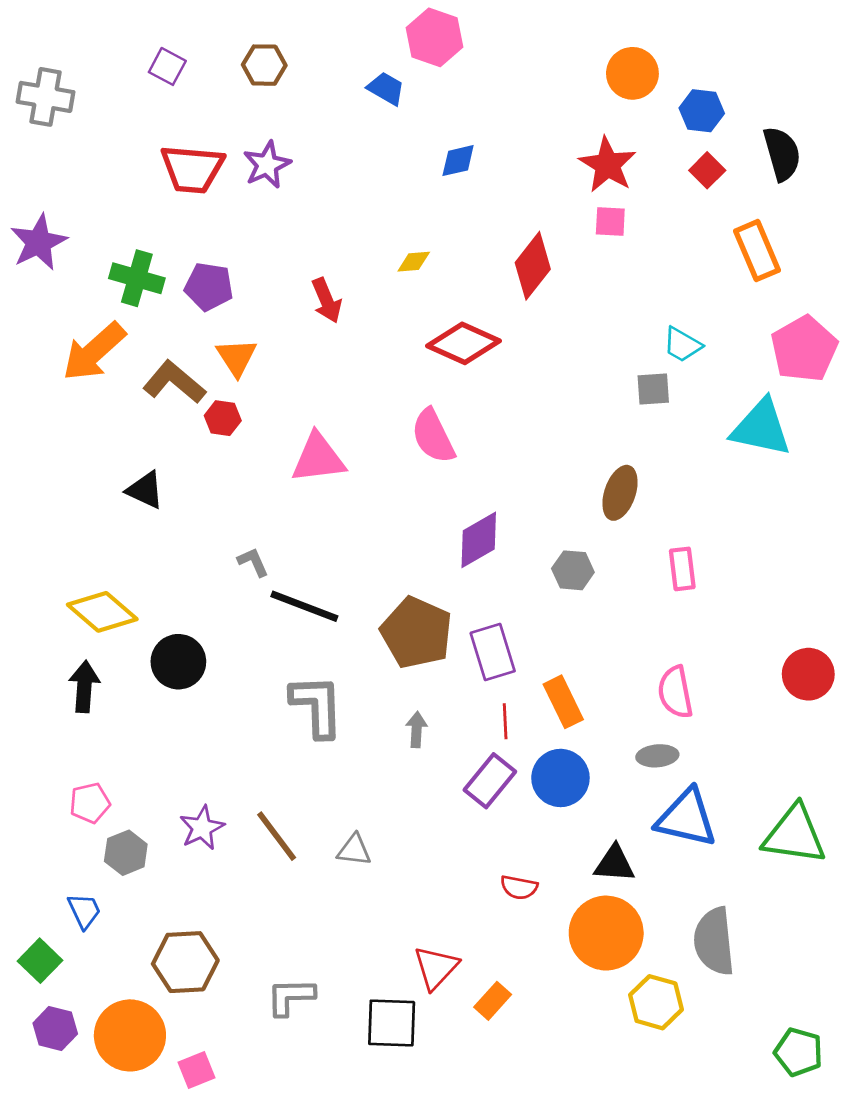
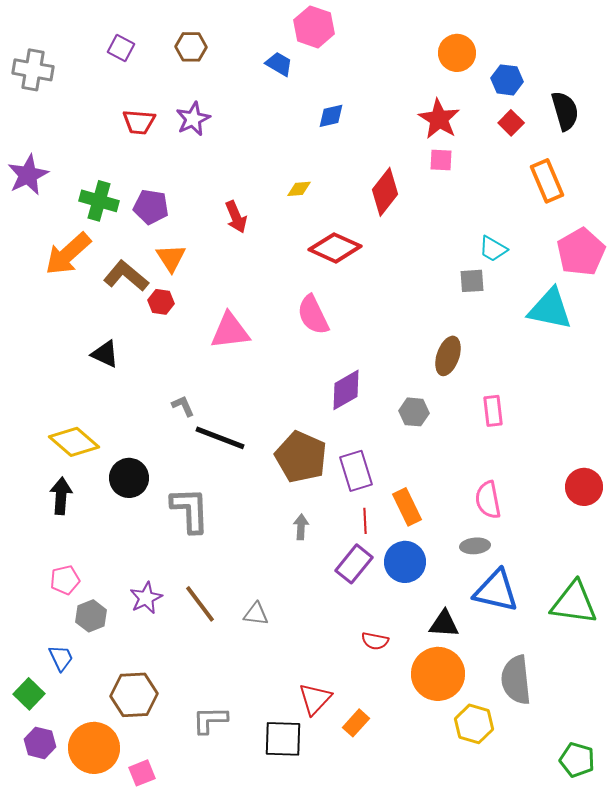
red trapezoid: (192, 169) -> (139, 122), size x0.7
gray L-shape: (317, 706) -> (190, 510), moved

